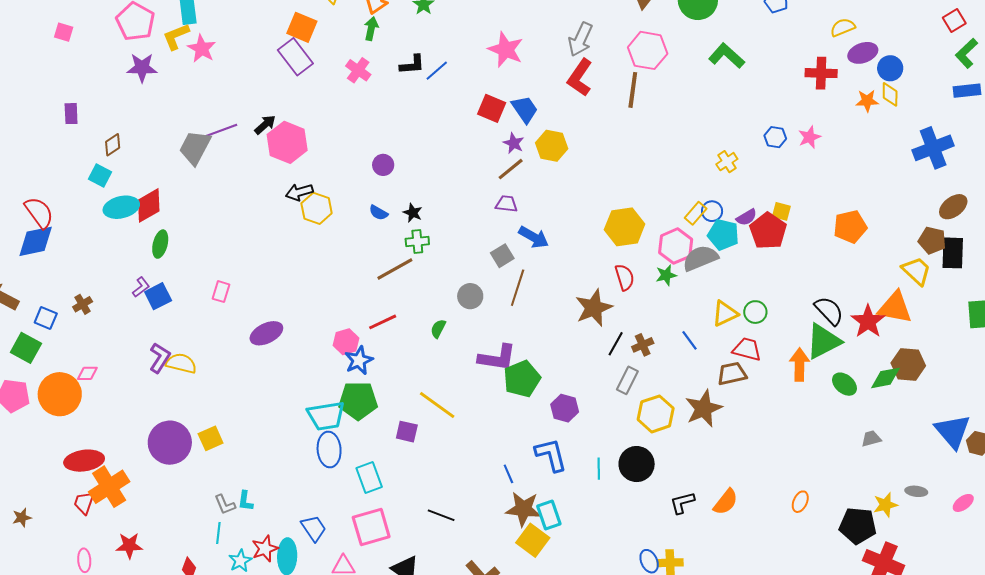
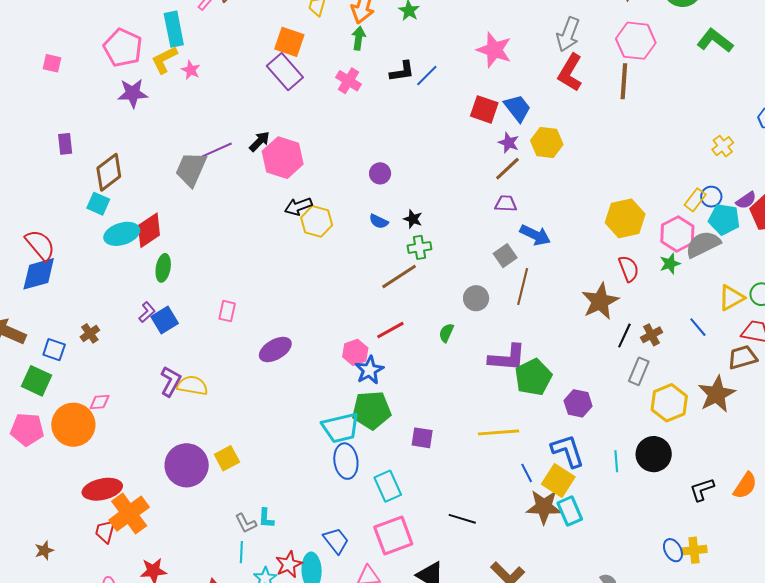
pink star: (202, 49) -> (191, 70), size x0.7
brown diamond: (113, 145) -> (109, 172), size x1.6
yellow line: (437, 405) -> (499, 432), moved, turned -36
yellow square: (533, 540) -> (558, 480), moved

